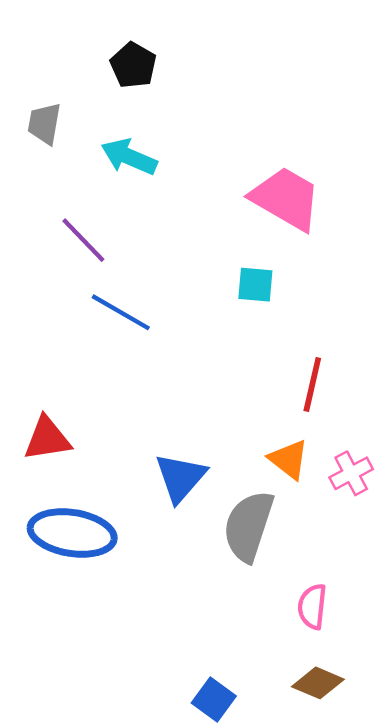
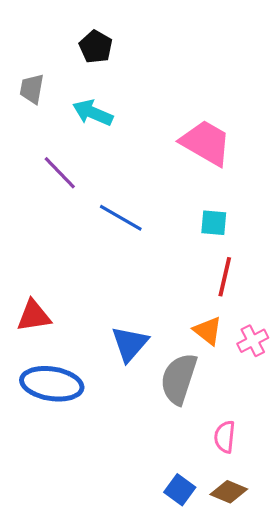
cyan square: (255, 285) -> (214, 223), moved
blue line: (121, 312) -> (121, 218), moved
blue square: (214, 700) -> (180, 490), moved

